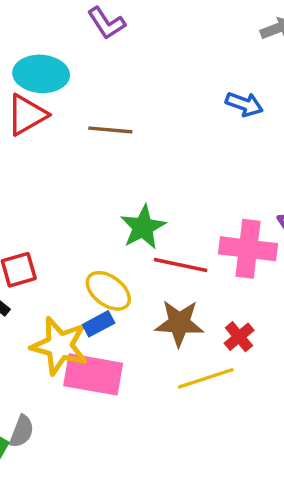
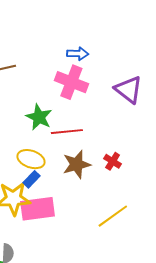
blue arrow: (244, 104) -> (78, 54), moved
pink cross: (248, 249) -> (71, 82), moved, turned 32
yellow line: (206, 378) -> (113, 216), moved

